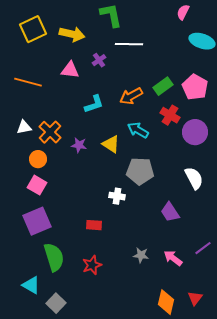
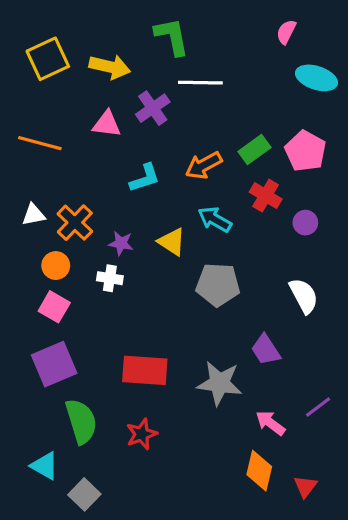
purple cross: (99, 60) -> (153, 108), size x1.5
purple circle: (195, 132) -> (305, 223), size x0.6
white cross: (117, 196) -> (110, 278), moved
red rectangle: (94, 225) -> (145, 370), size x1.8
gray star: (141, 255) -> (220, 383), moved, size x1.8
orange diamond: (166, 302) -> (259, 471), moved

